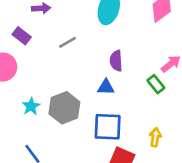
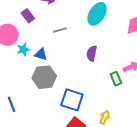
blue triangle: (106, 87) -> (41, 54), moved
cyan star: (31, 106) -> (23, 49), moved

